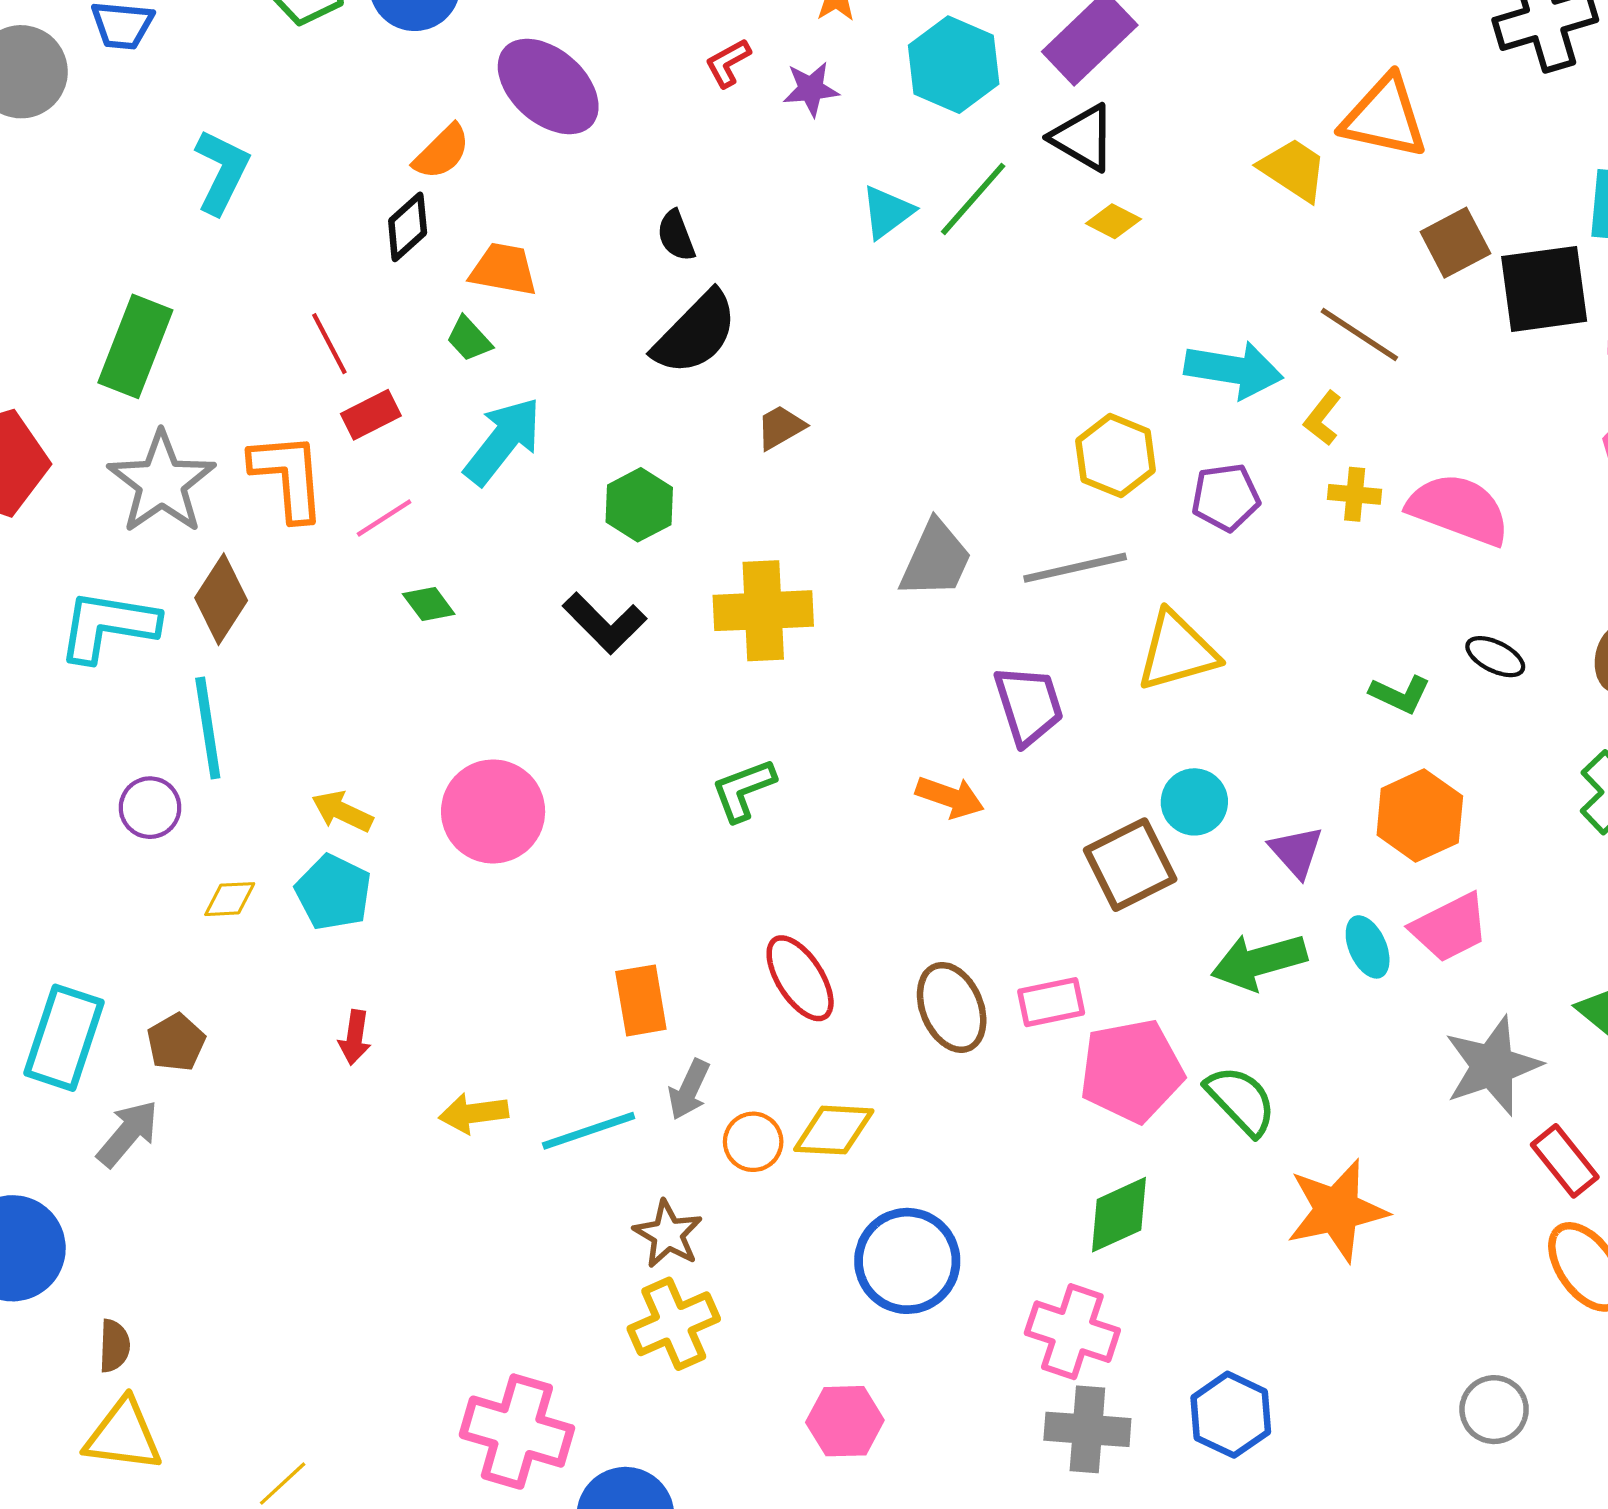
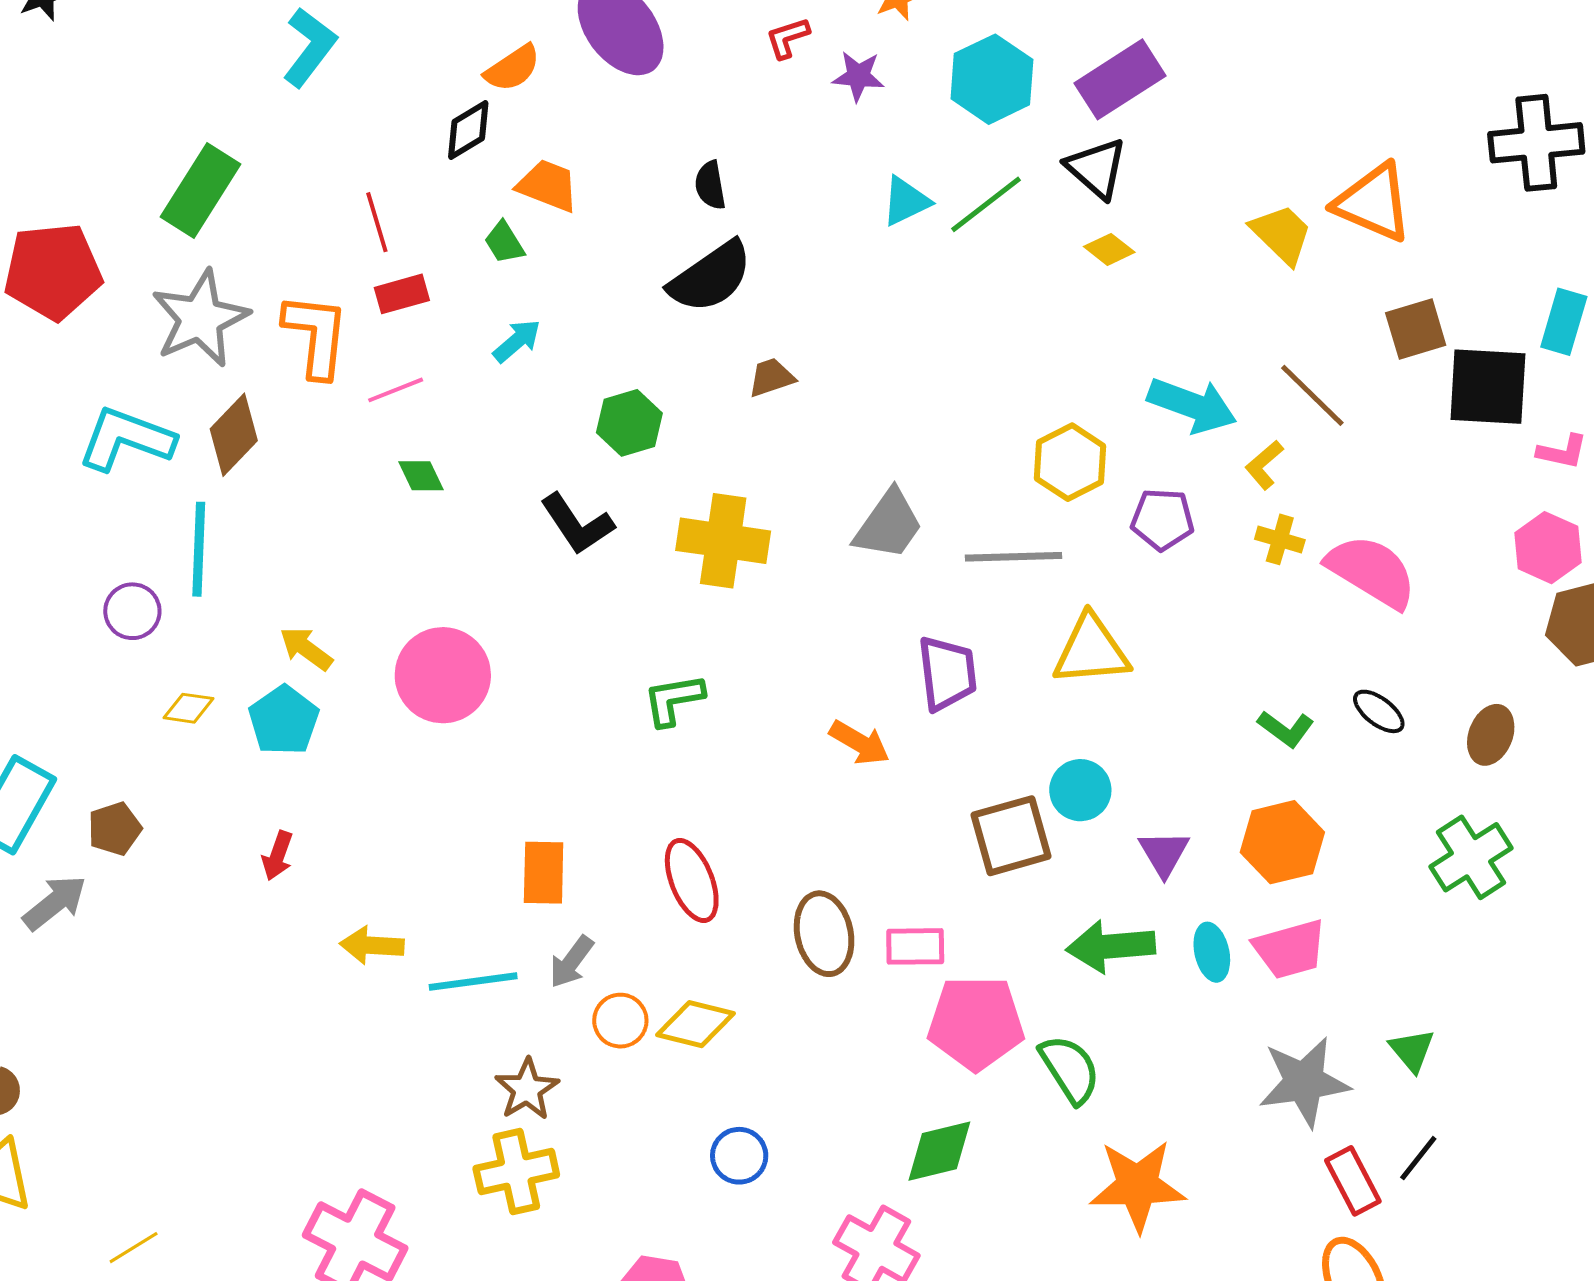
cyan arrow: (503, 441) -> (517, 341), size x0.6
blue circle: (907, 1261) -> (739, 1156), size x0.6

